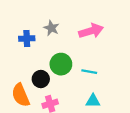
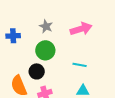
blue cross: (27, 39) -> (13, 36), moved
green circle: (61, 64) -> (45, 50), moved

